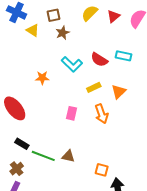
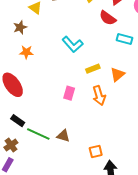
brown star: (63, 33) -> (20, 27), moved
red semicircle: (99, 60) -> (108, 18), moved
orange star: (42, 78) -> (26, 52), moved
orange square: (102, 170) -> (96, 151), turned -32

